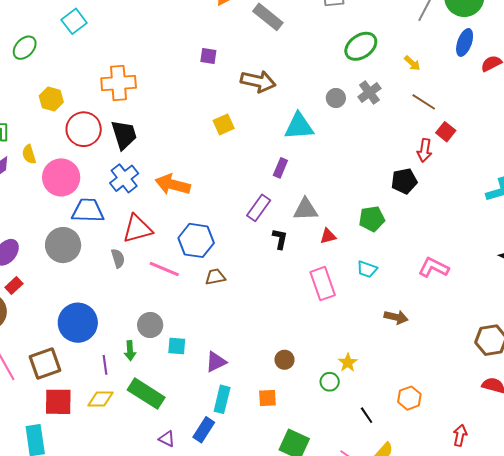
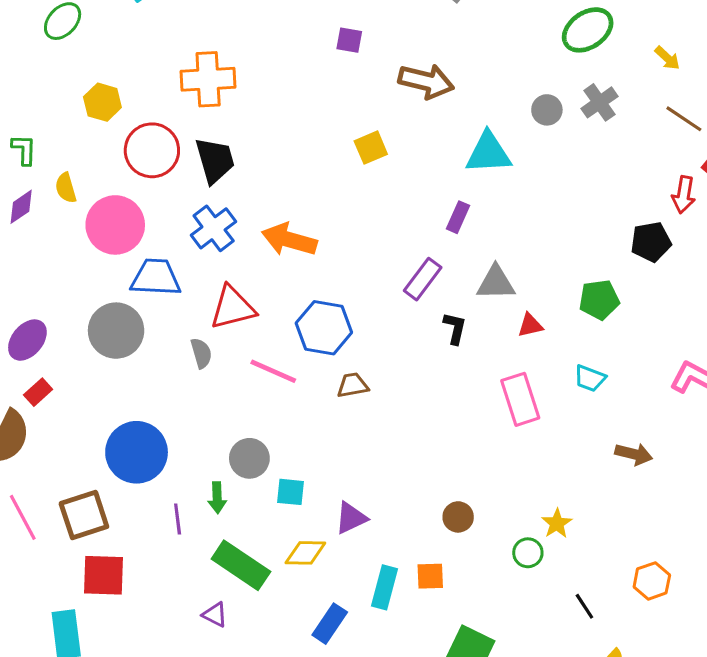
yellow diamond: (100, 399) -> (305, 553), moved
cyan rectangle: (222, 399) -> (385, 587), moved
purple triangle: (167, 439) -> (215, 615), moved

